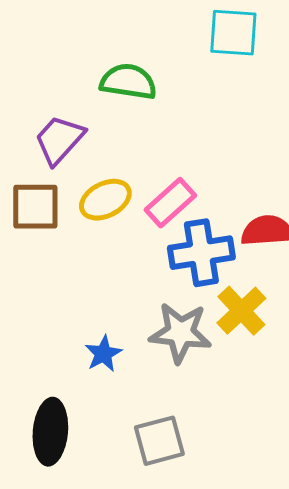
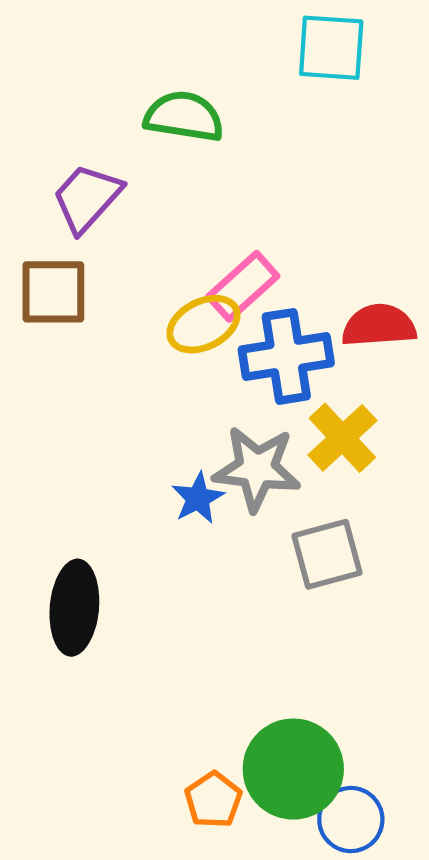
yellow ellipse: (105, 200) -> (203, 324), moved
blue star: (103, 354) -> (198, 498), moved
gray square: (159, 441) -> (327, 554), moved

